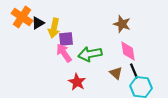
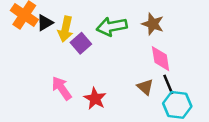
purple square: (66, 39) -> (81, 43), turned -35
pink arrow: (64, 53) -> (62, 88), moved
green arrow: (90, 54) -> (112, 27), moved

